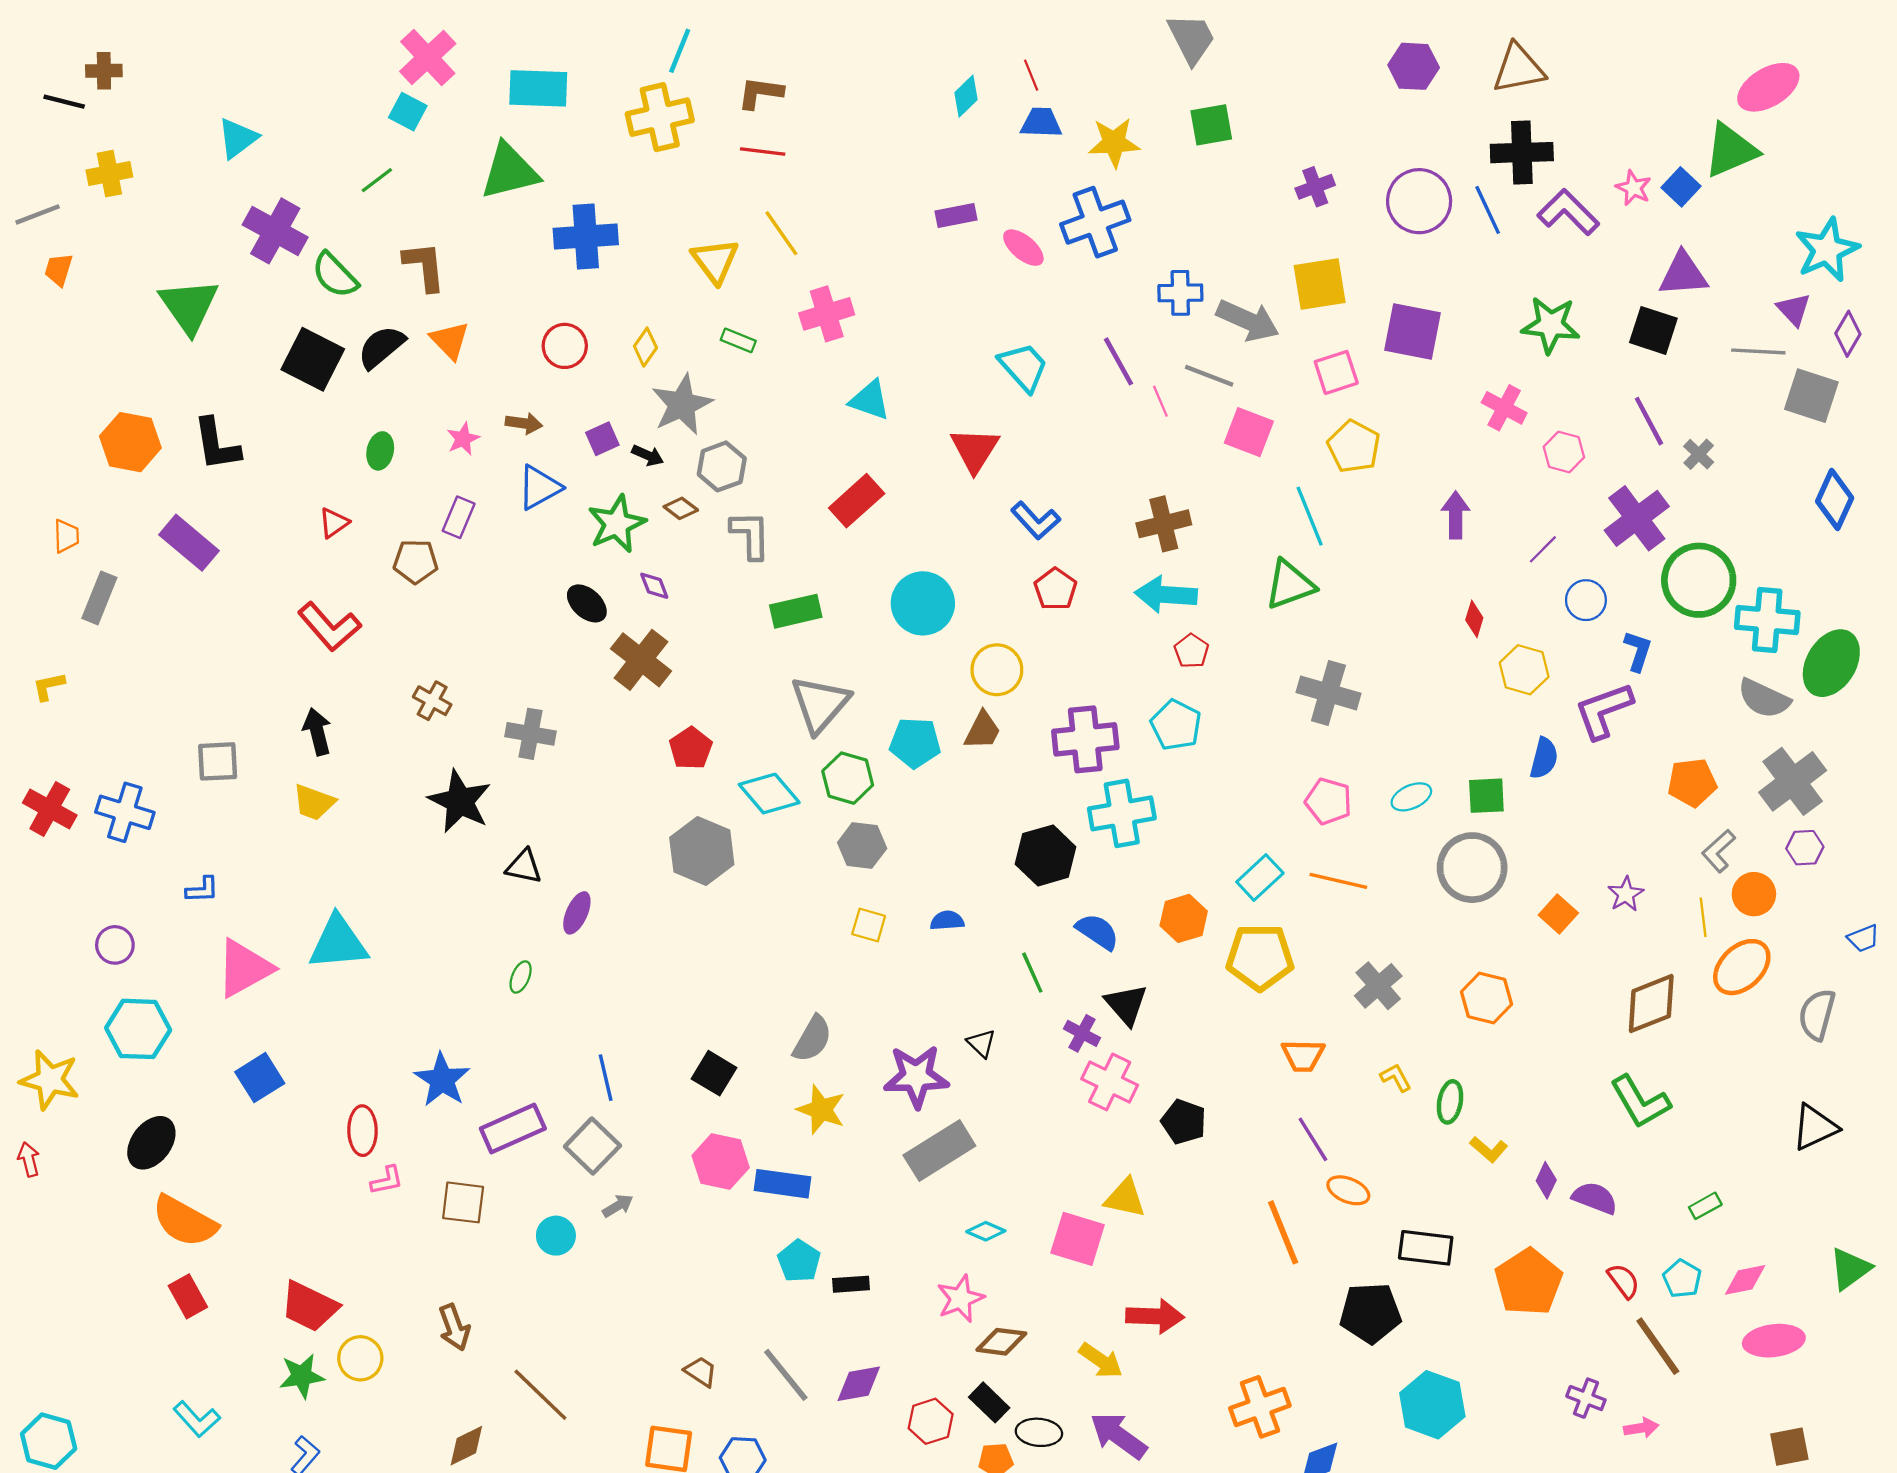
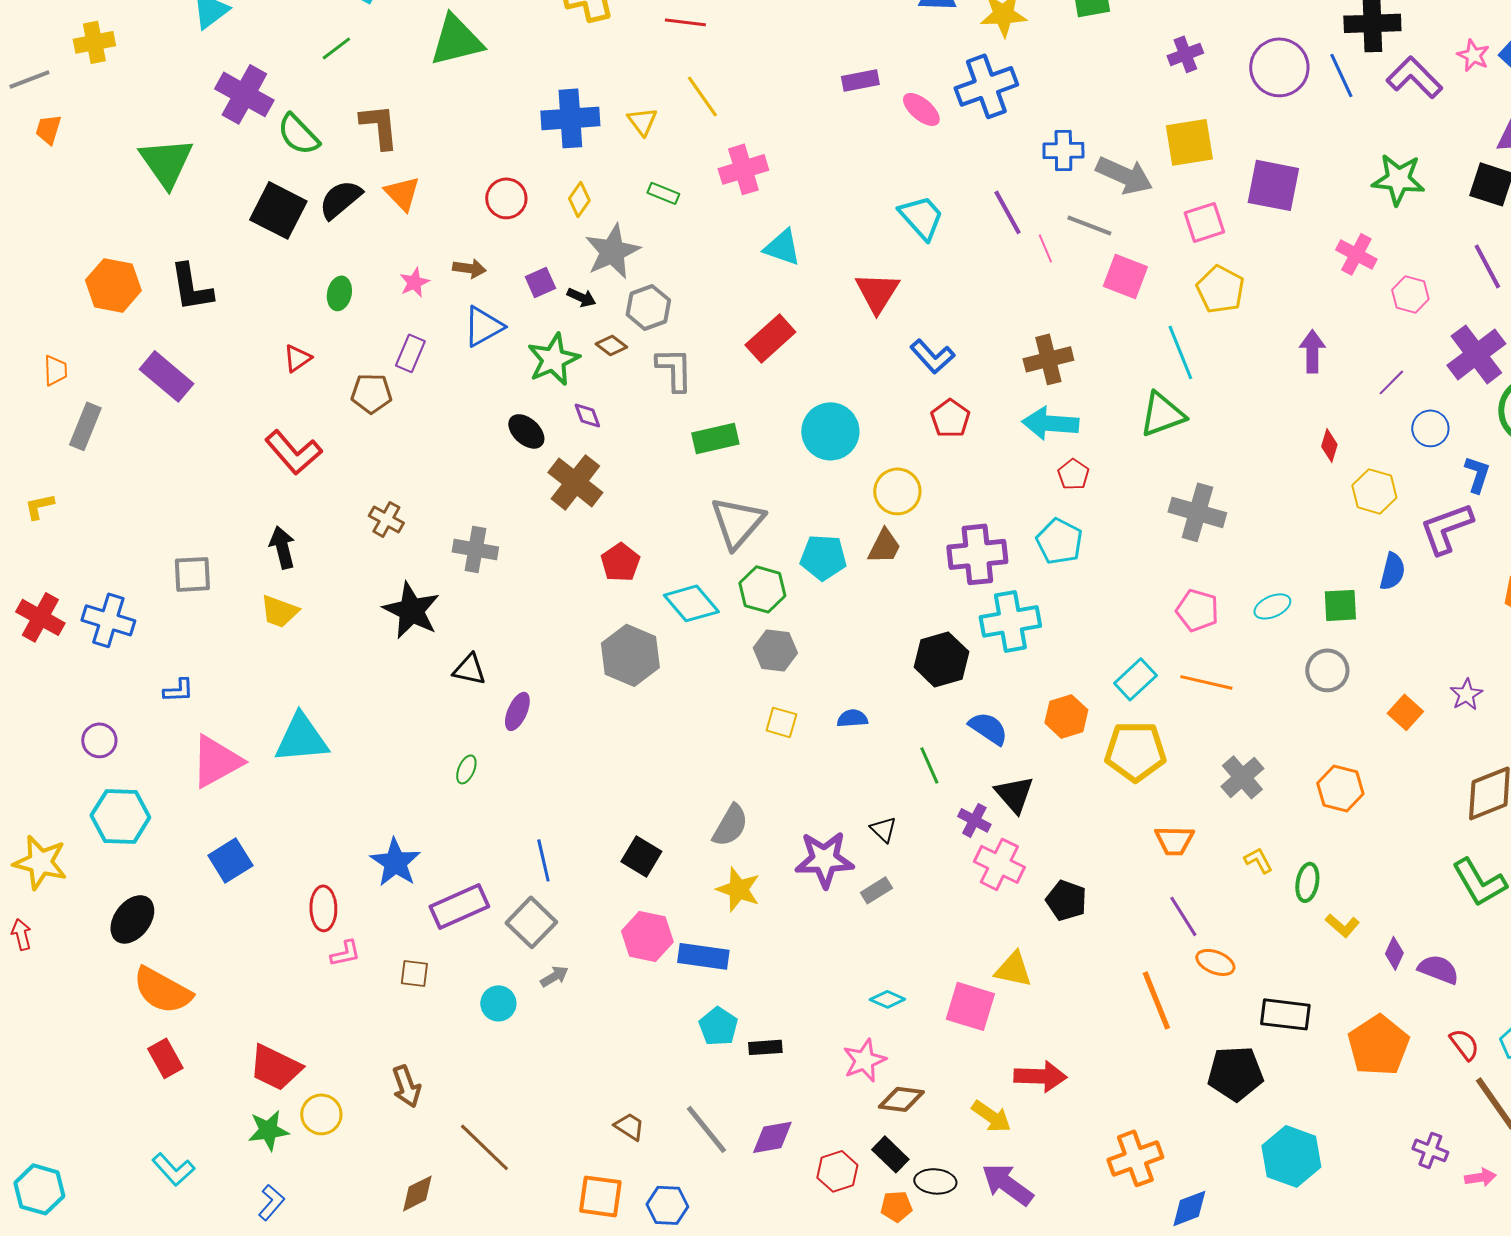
blue cross: (586, 237) -> (570, 118), moved
yellow triangle: (715, 261) -> (642, 121), size x0.7
gray circle: (1472, 868) -> (1327, 670), size x0.7
gray rectangle: (939, 1151) -> (876, 890), moved, size x0.5
brown square: (463, 1202) -> (414, 973), size x0.7

